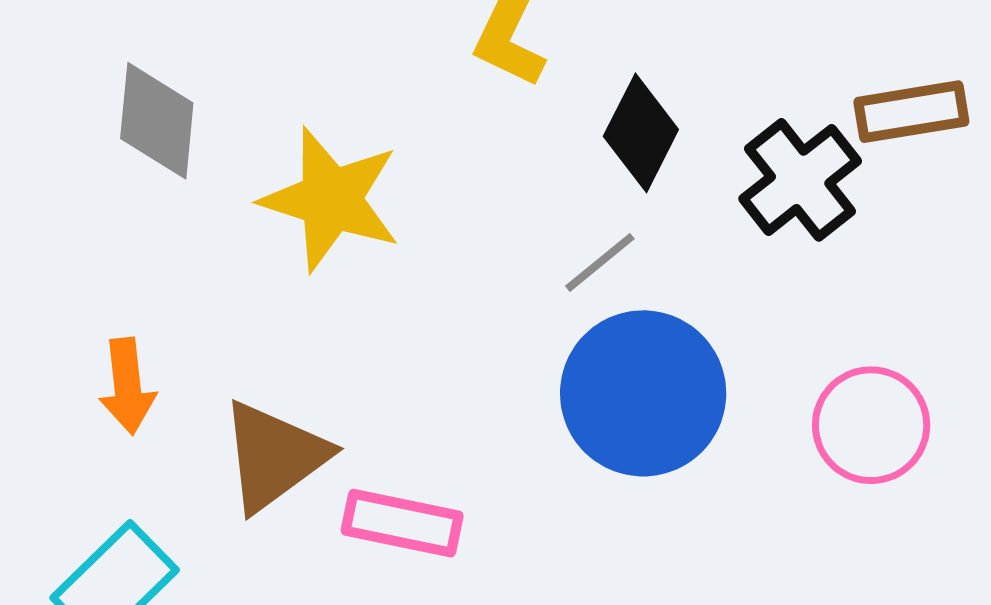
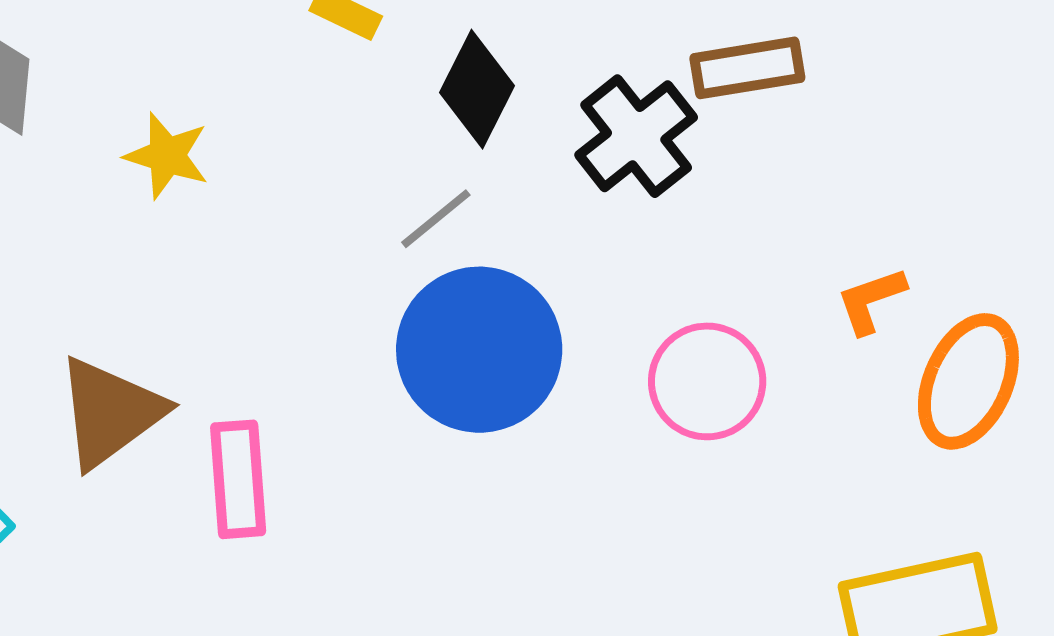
yellow star: (331, 199) -> (167, 156), size x0.6
pink rectangle: (402, 523) -> (238, 479), turned 74

